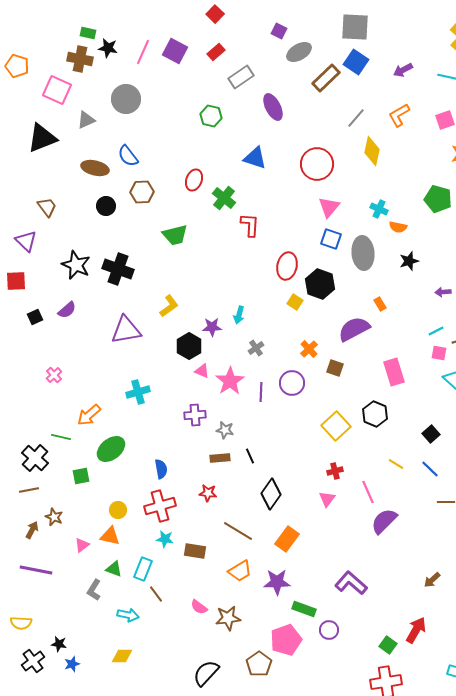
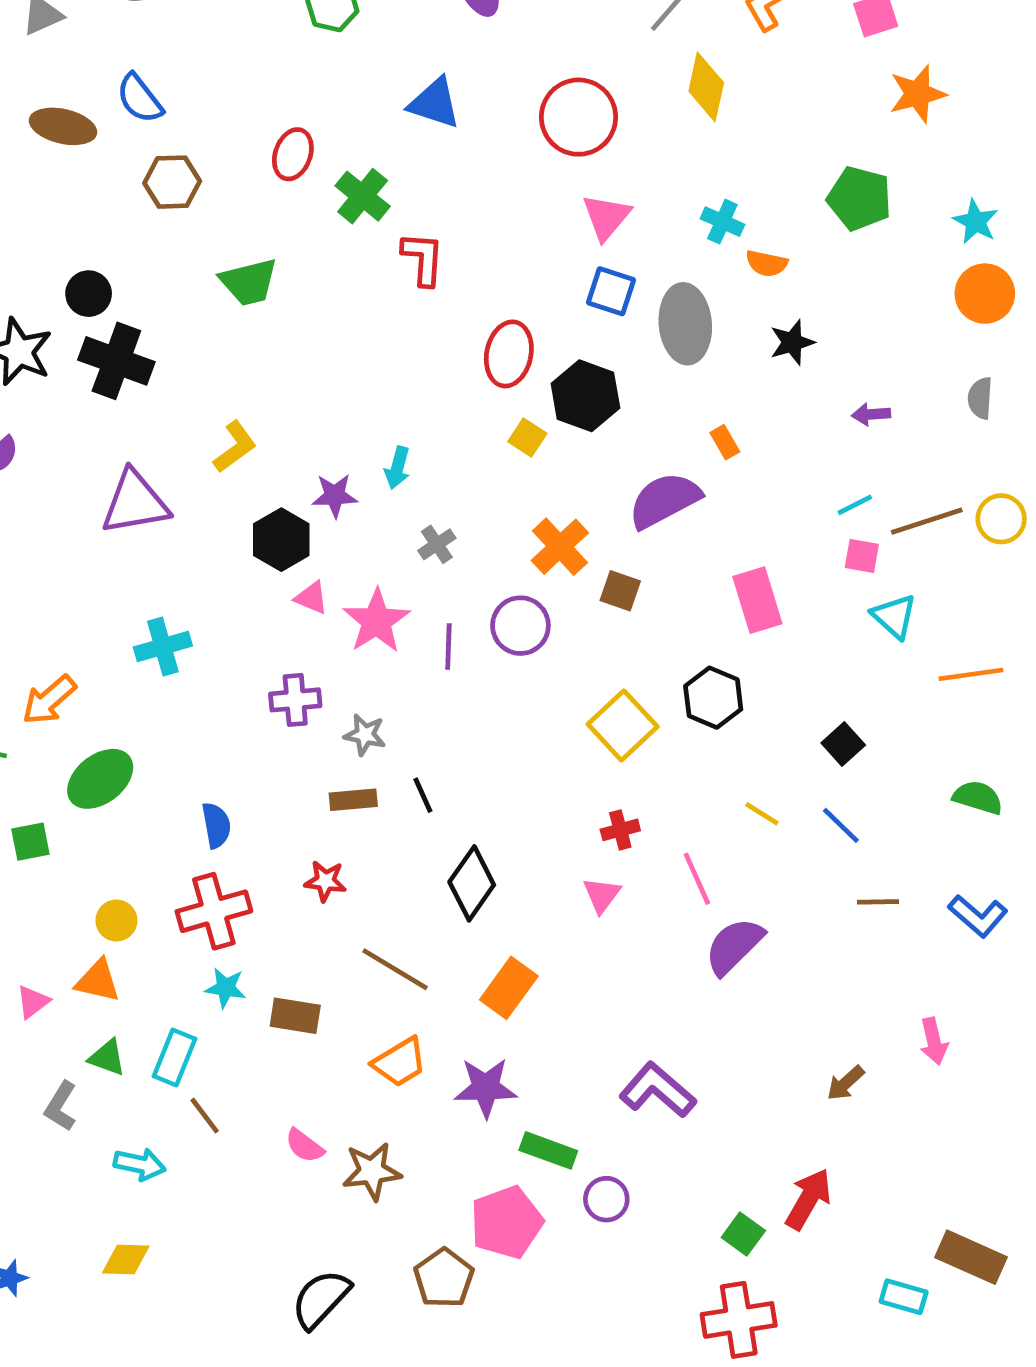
black circle: (106, 206) -> (89, 294), moved
orange cross: (309, 349) -> (560, 547), size x1.4

